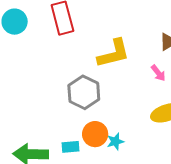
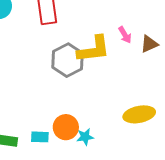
pink arrow: (158, 73) -> (125, 35), moved
gray hexagon: (84, 92) -> (68, 60), moved

